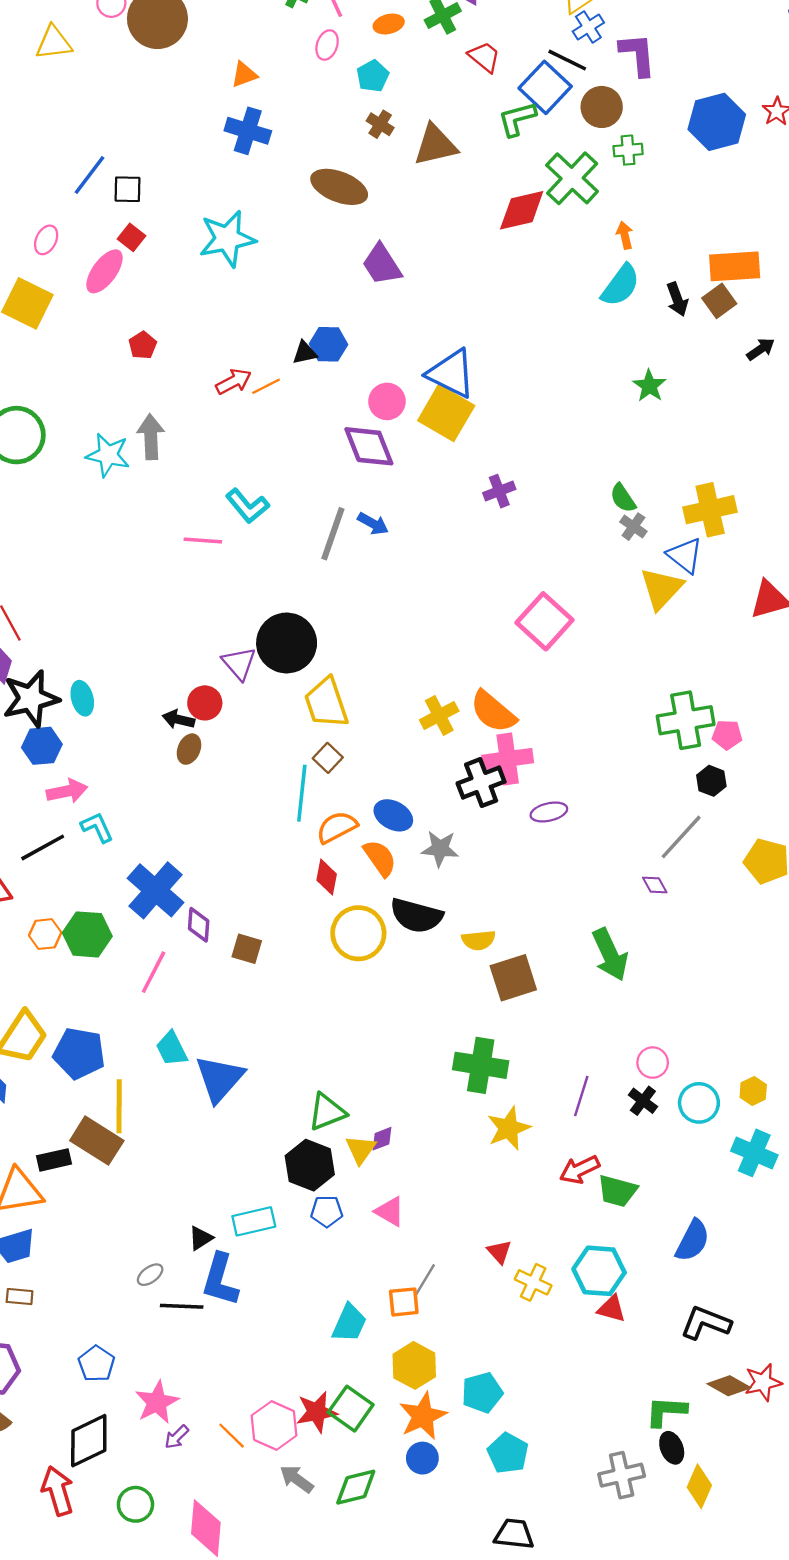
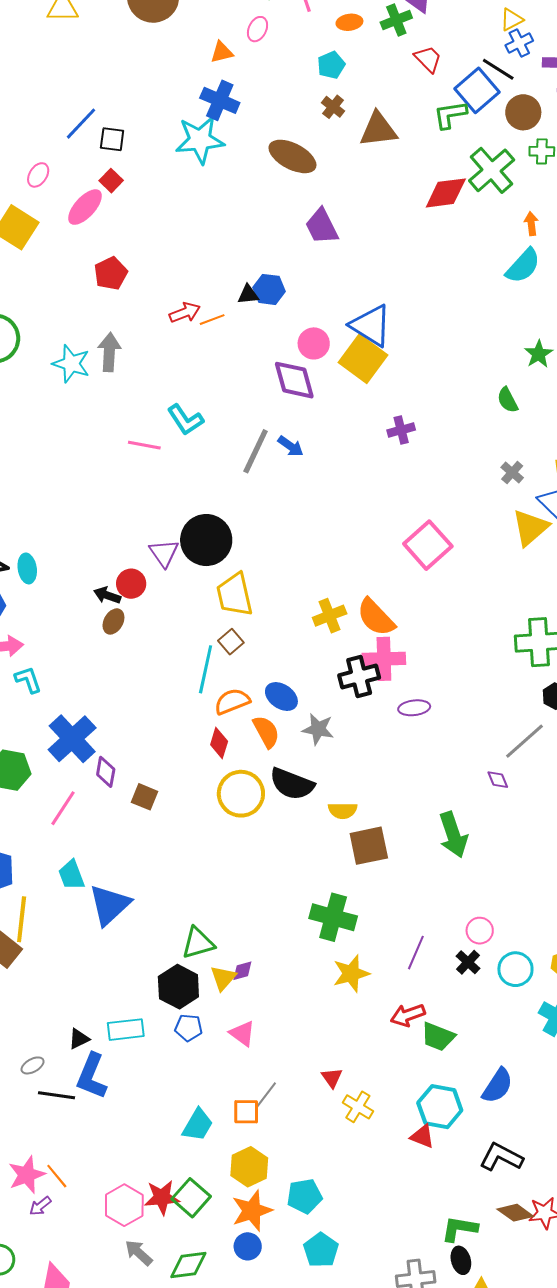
pink ellipse: (327, 45) -> (257, 29), moved
cyan star: (227, 239) -> (200, 140), moved
red pentagon: (143, 345) -> (111, 273), size x1.4
green semicircle: (623, 498) -> (508, 400), moved
cyan hexagon: (599, 1271) -> (440, 1107), moved
orange line: (232, 1436) -> (57, 1176), moved

